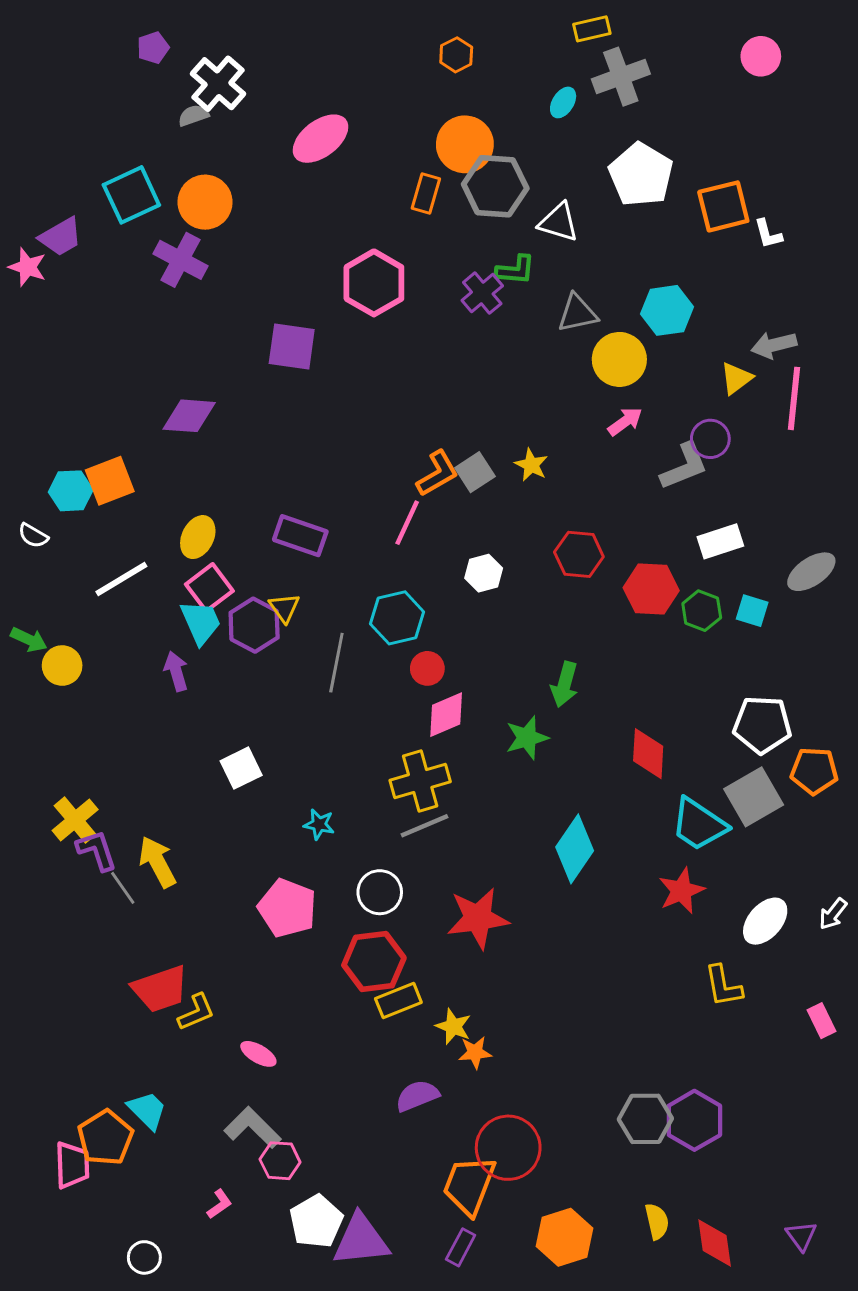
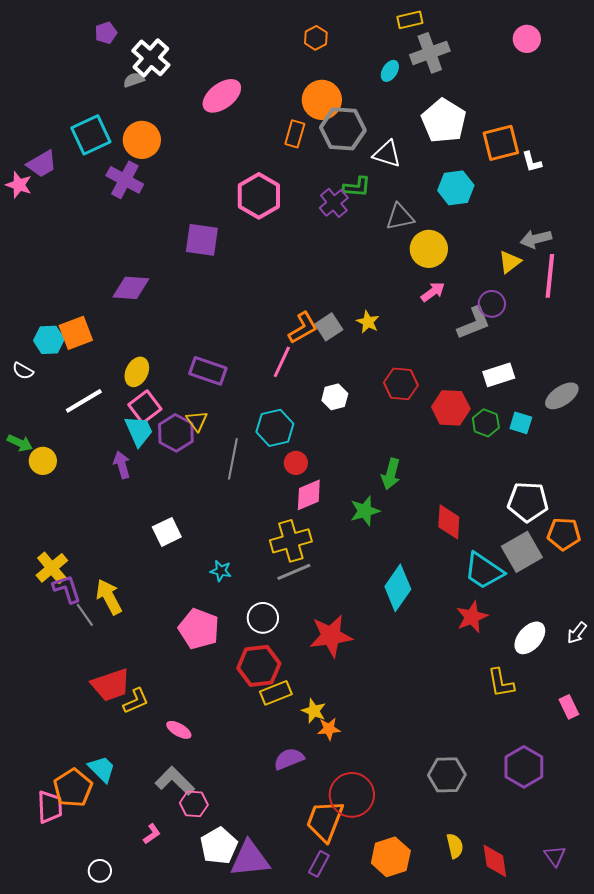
cyan hexagon: (667, 310) -> (456, 188), moved
purple hexagon: (694, 1120) -> (524, 767), moved

